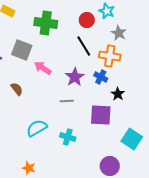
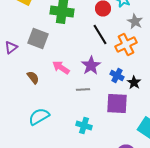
orange cross: (110, 56) -> (126, 44), turned -35
pink arrow: (43, 68) -> (61, 68), moved
blue cross: (101, 77) -> (117, 76), moved
cyan semicircle: (37, 128) -> (39, 116), moved

